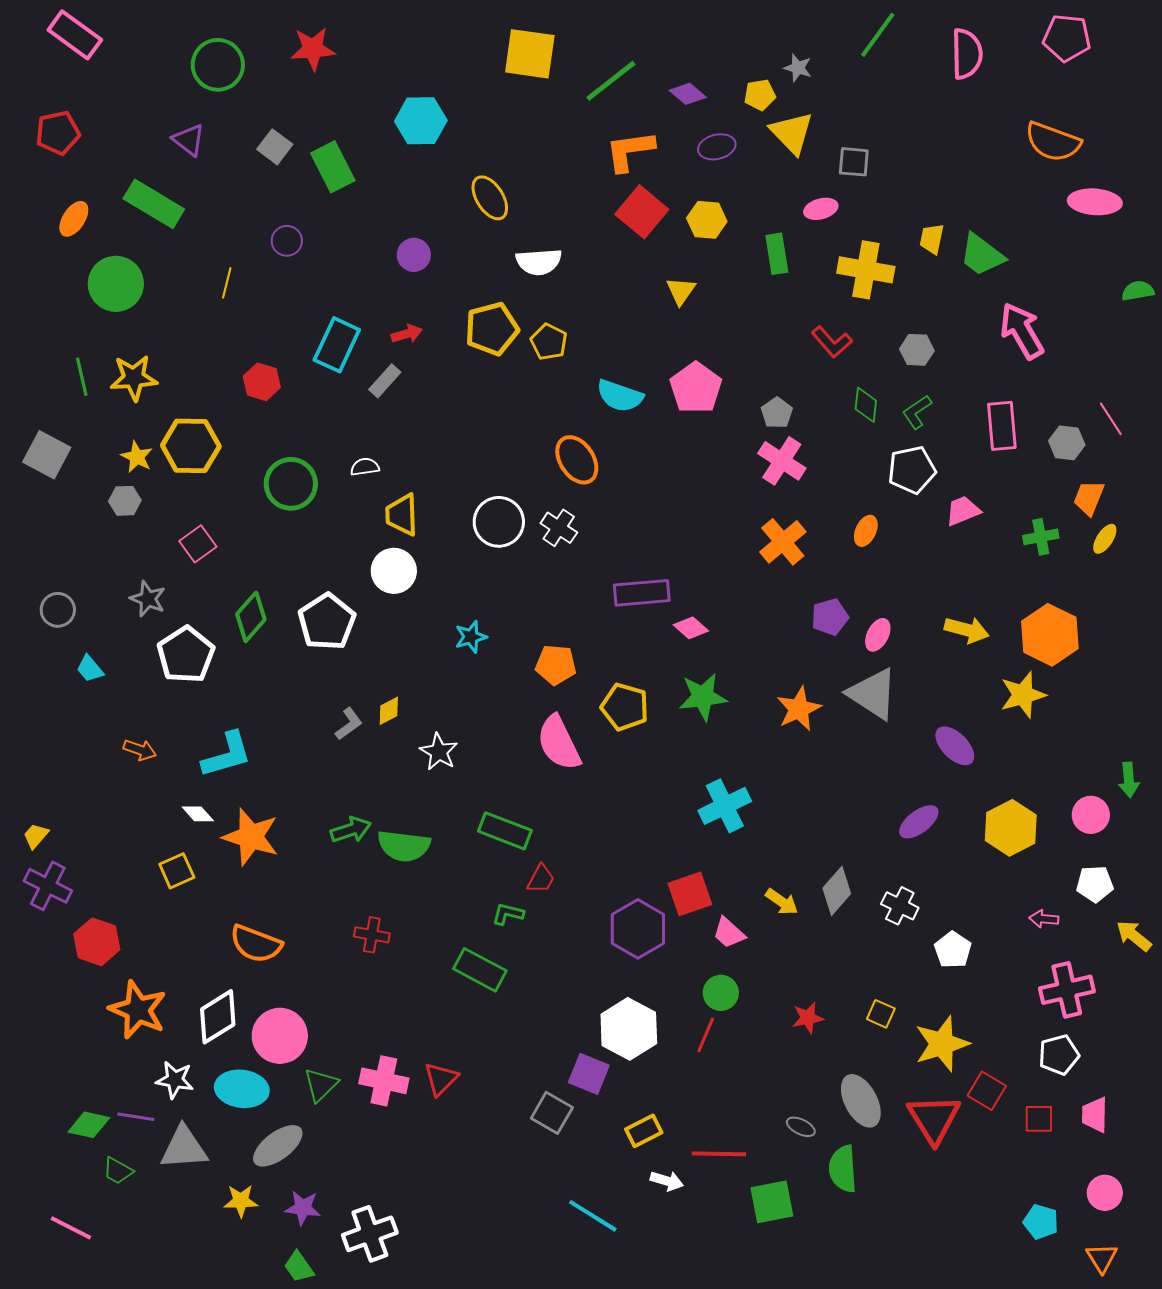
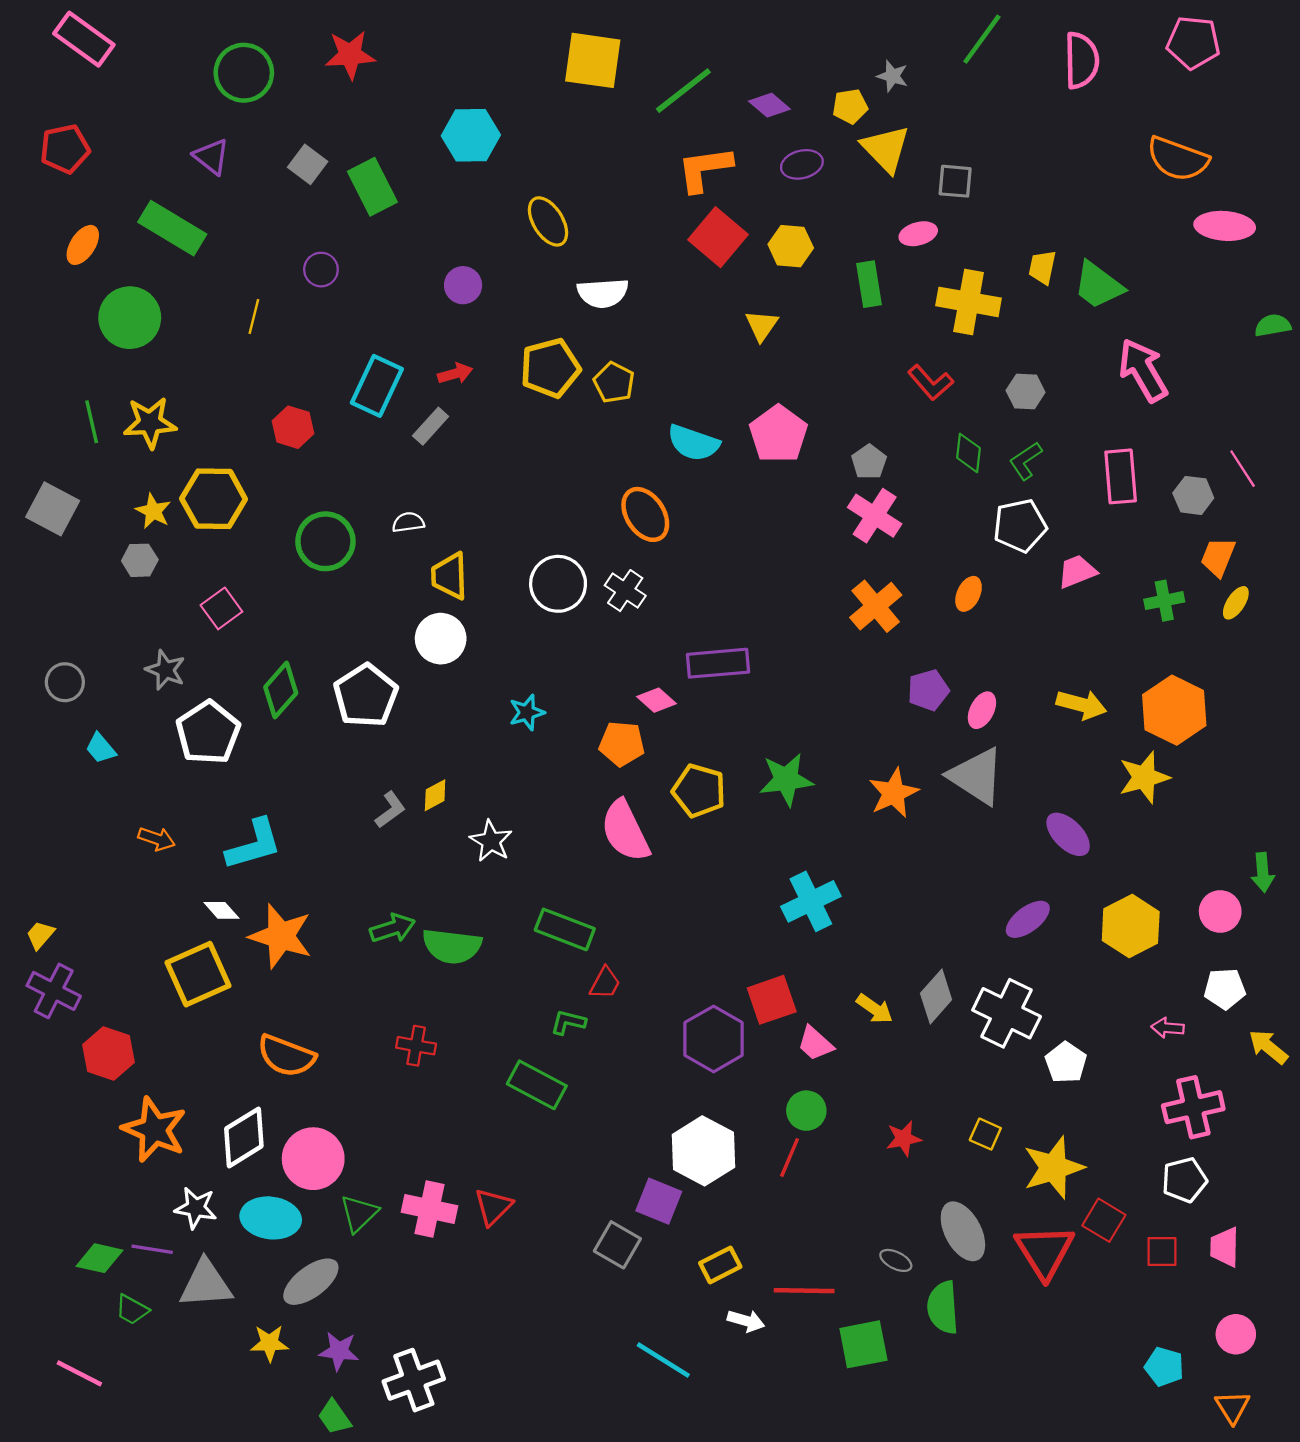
pink diamond: (691, 628) -> (656, 700), moved
yellow square: (177, 871) -> (198, 974), size x1.6
white cross: (900, 906) -> (1007, 1013), size x1.6

